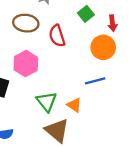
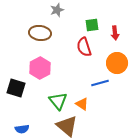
green square: (86, 14) -> (92, 25), turned 32
red semicircle: (57, 36) -> (84, 47), moved
orange circle: (103, 47) -> (117, 63), moved

